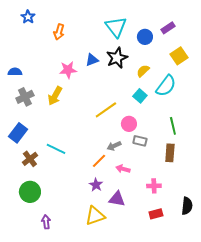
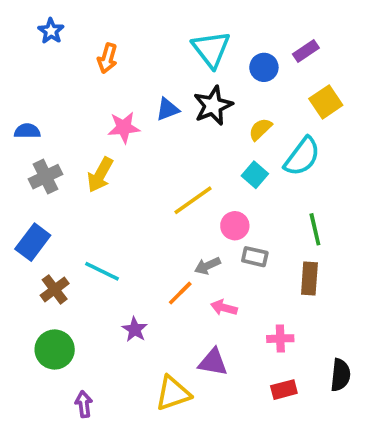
purple star: (96, 185) -> (135, 329), moved

